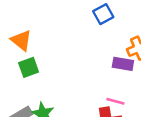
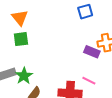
pink line: (115, 101) -> (89, 81), moved

